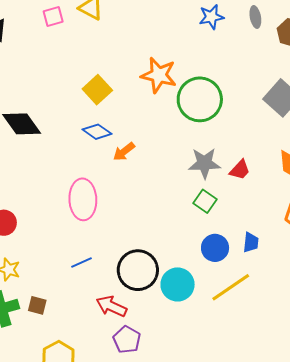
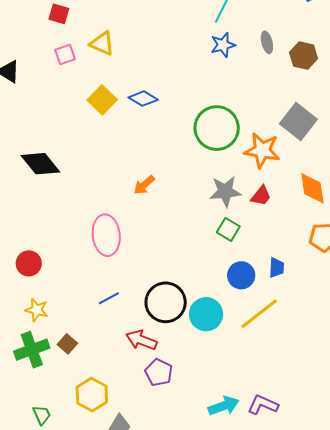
orange star: (159, 75) -> (262, 150), moved
yellow square: (97, 90) -> (102, 100), moved
blue diamond: (97, 132) -> (143, 99), moved
brown square: (37, 305) -> (67, 344), turned 30

